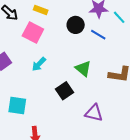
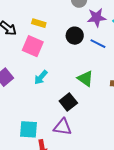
cyan square: (17, 106) -> (29, 129), moved
purple triangle: (94, 113) -> (63, 127), moved

